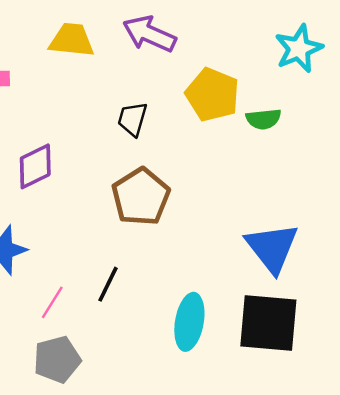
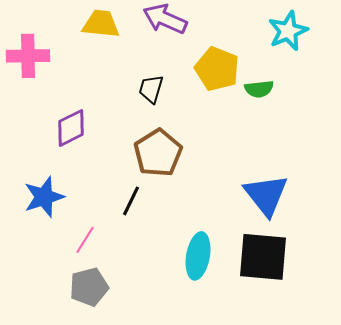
black line: (108, 284) -> (131, 201), moved

